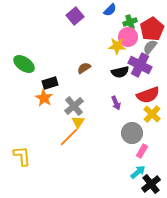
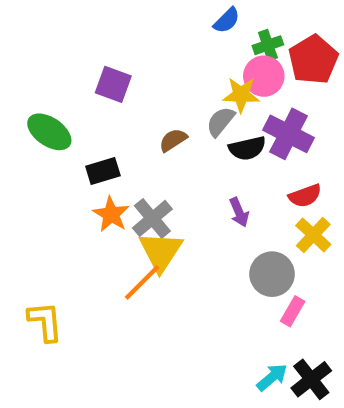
purple square: (75, 16) -> (113, 84), moved, turned -30
gray semicircle: (150, 47) -> (220, 122), moved
red semicircle: (148, 95) -> (305, 196), size x0.7
orange star: (44, 98) -> (111, 214), moved
yellow triangle: (78, 122) -> (161, 251), size x1.6
cyan arrow: (138, 172) -> (272, 377), moved

